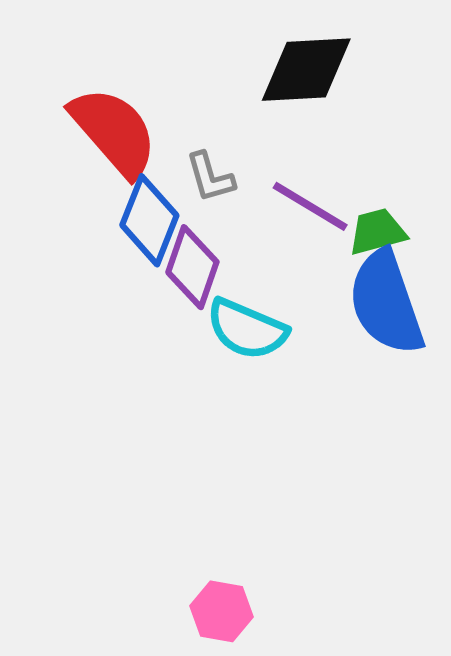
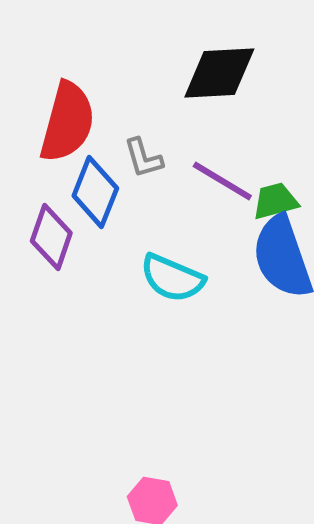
red semicircle: (114, 132) -> (67, 122), turned 56
purple diamond: (192, 267) -> (51, 237), moved

